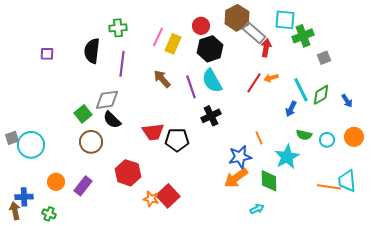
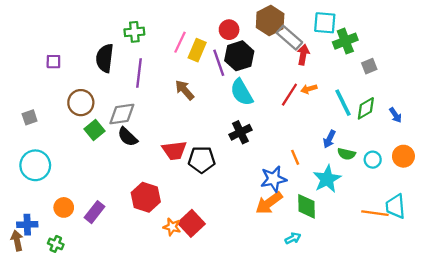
purple line: (191, 87) -> (219, 63), moved
blue arrow: (291, 109) -> (329, 139), moved
gray square: (12, 138) -> (30, 117), moved
brown circle: (91, 142) -> (81, 103), moved

